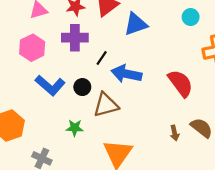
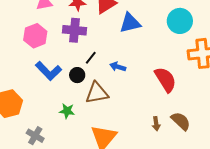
cyan circle: (191, 17) -> (180, 21), size x1.6
black line: (102, 58) -> (91, 58), moved
blue arrow: (126, 74) -> (118, 67), size x0.6

